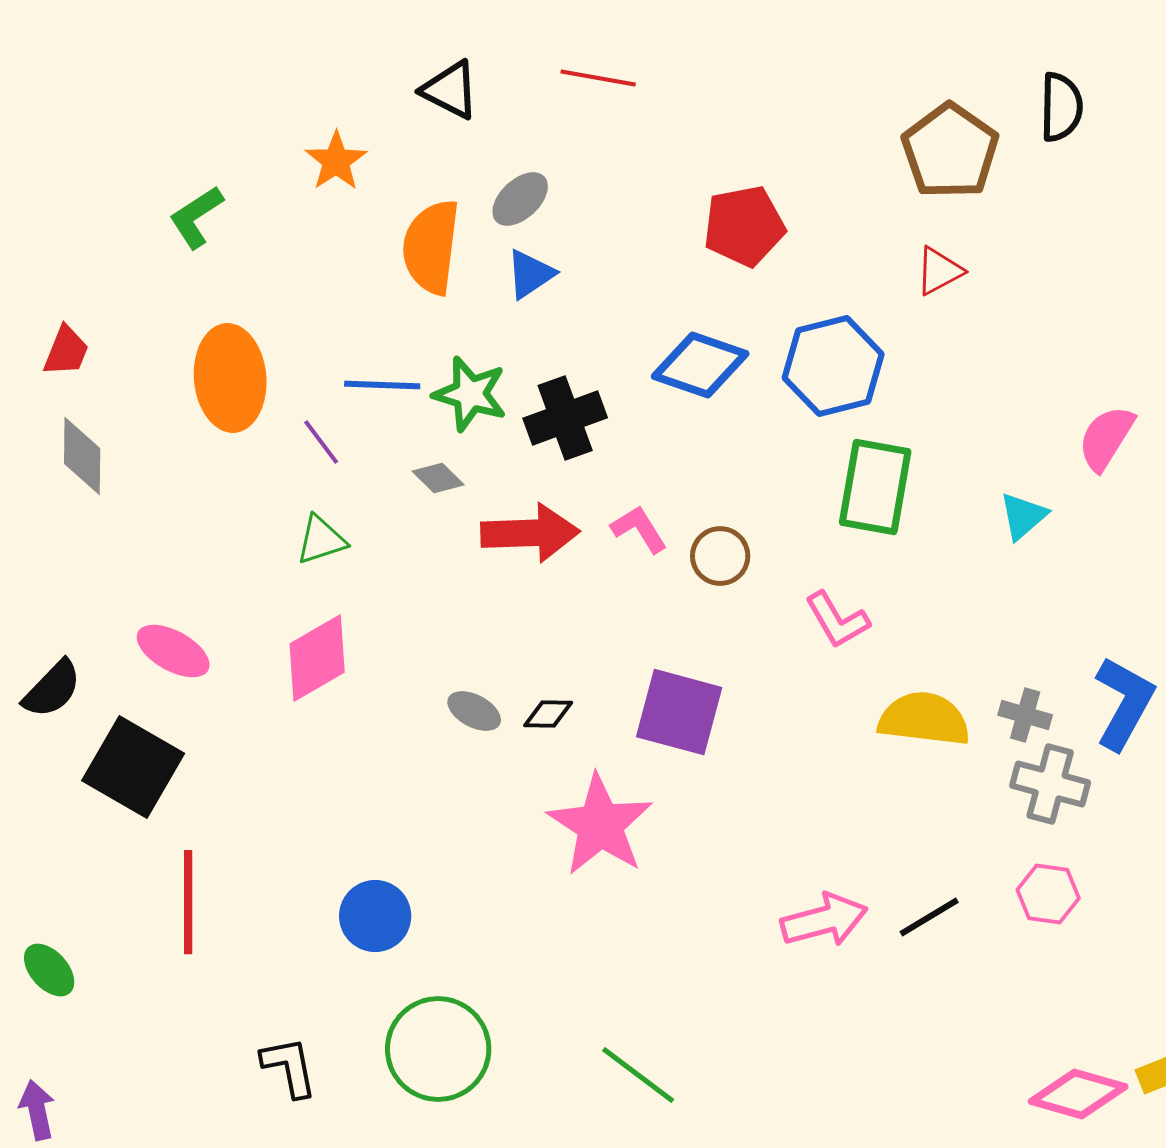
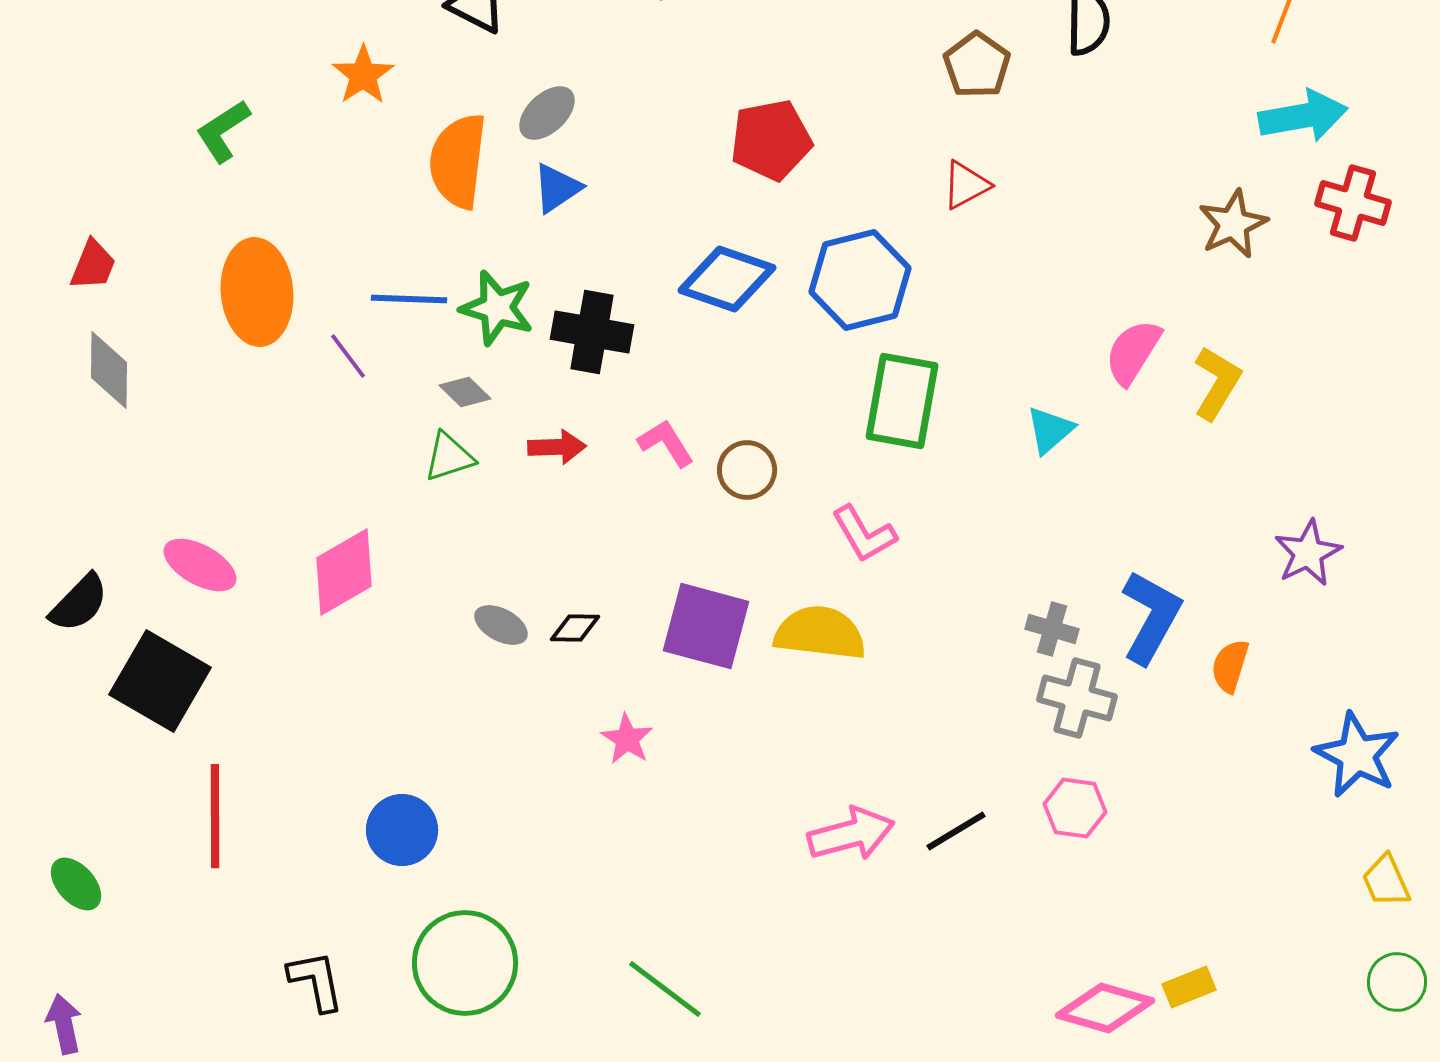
brown pentagon: (950, 151) -> (977, 65), size x0.7
black cross: (565, 418) -> (592, 332), turned 30
red arrow: (530, 533) -> (557, 447), size x0.6
green triangle: (321, 540) -> (449, 457), moved
yellow semicircle: (924, 719) -> (820, 633), moved
pink star: (600, 825) -> (627, 739), size x0.5

